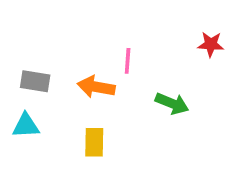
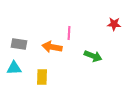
yellow rectangle: (94, 142) -> (42, 77), moved

